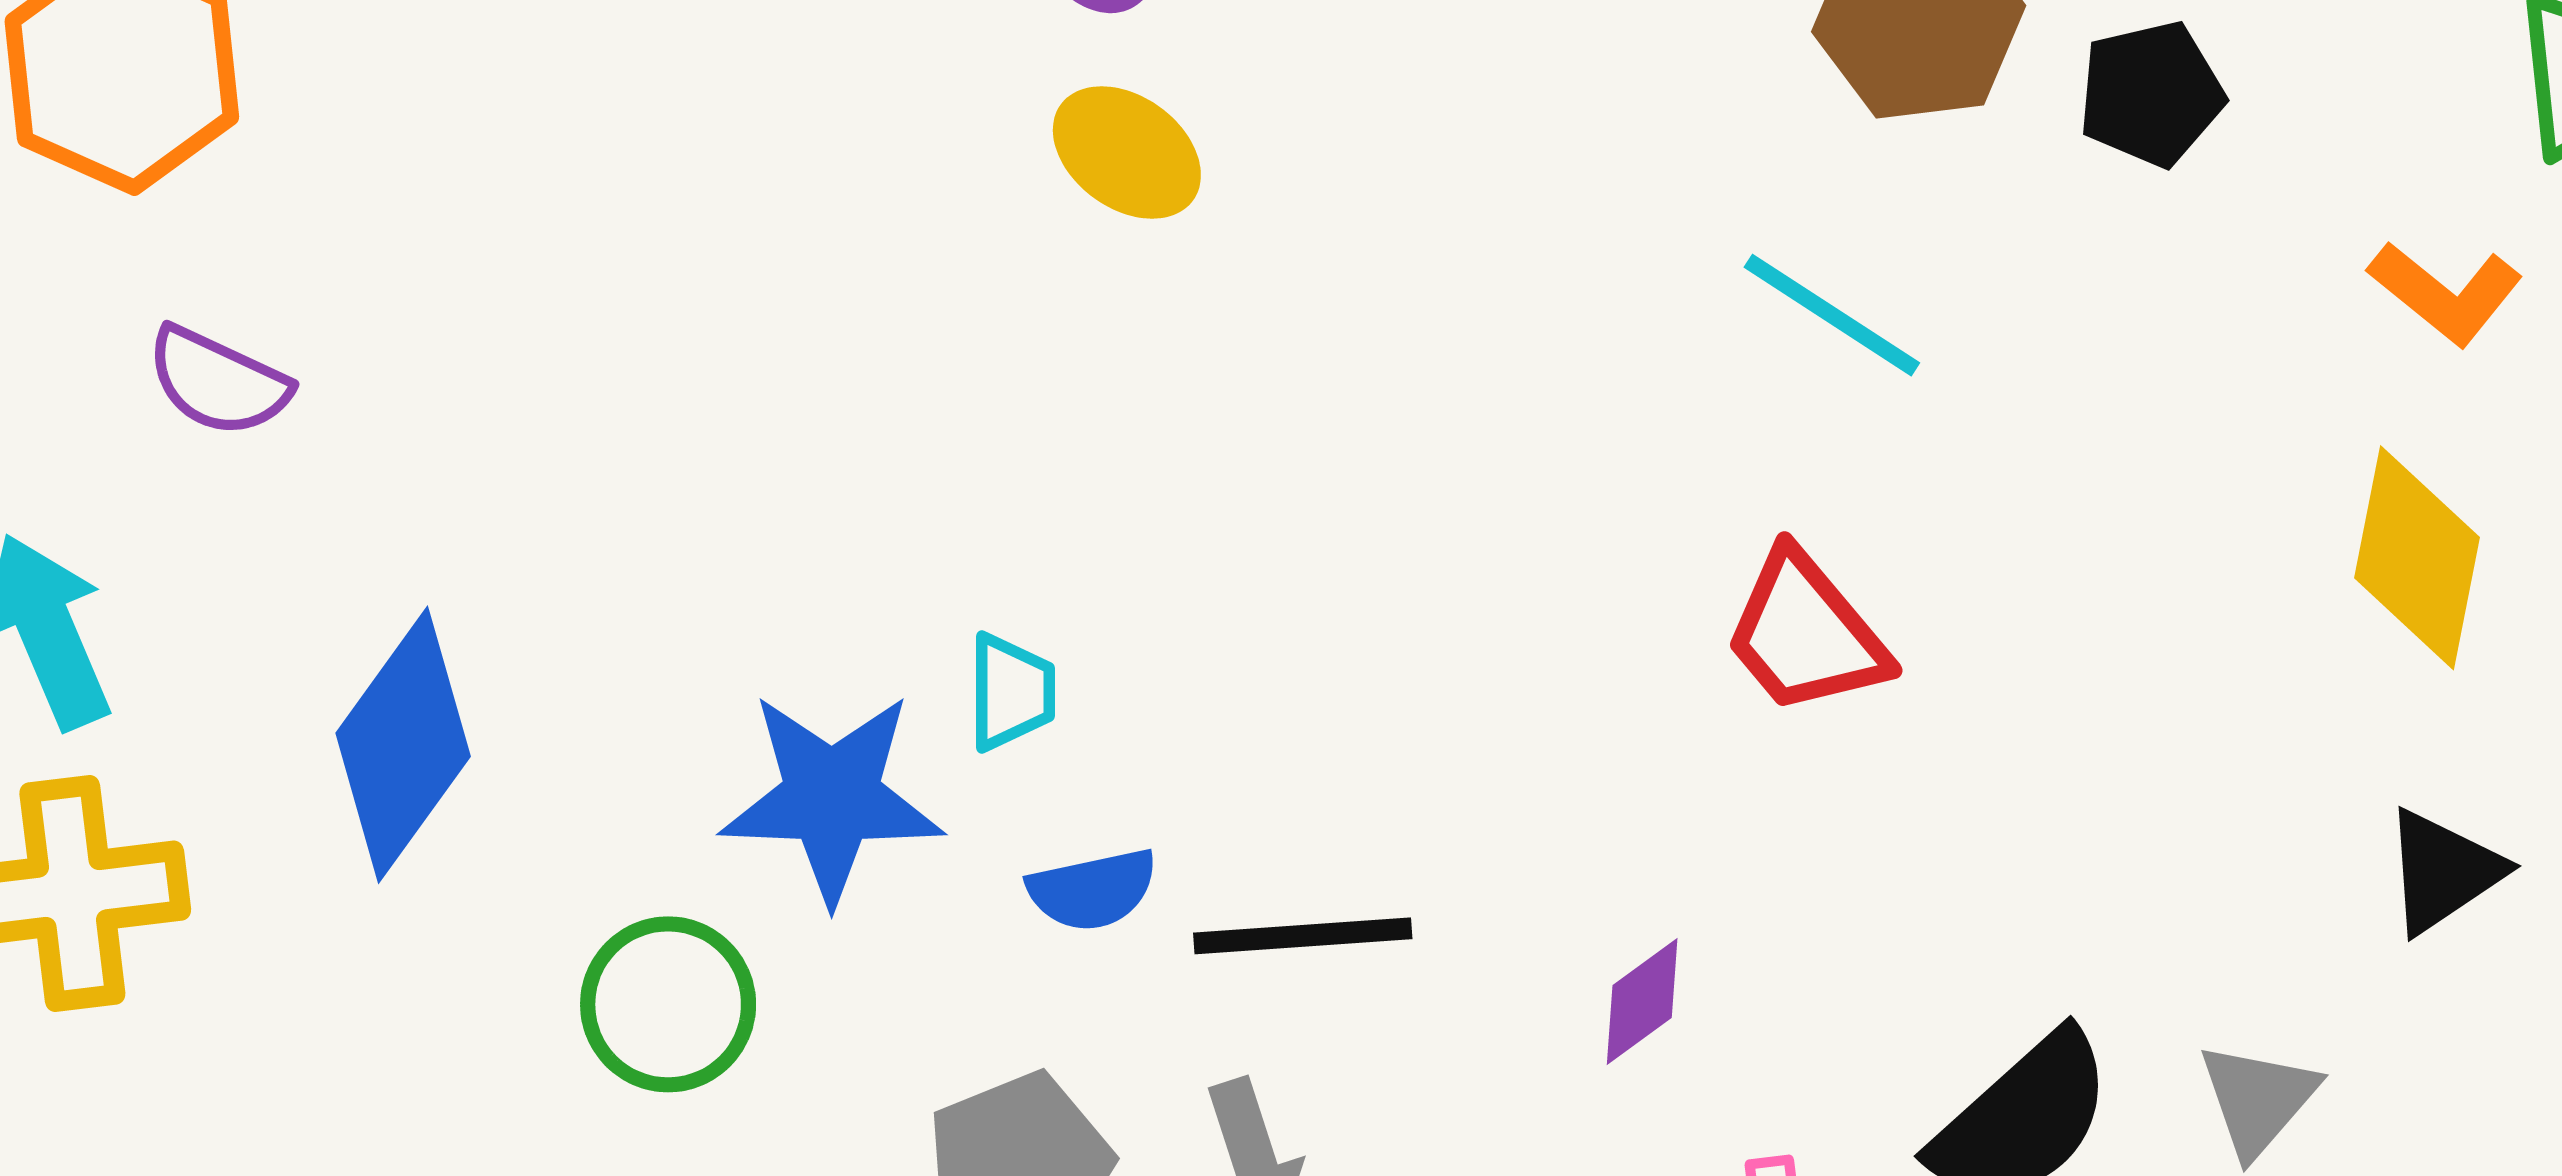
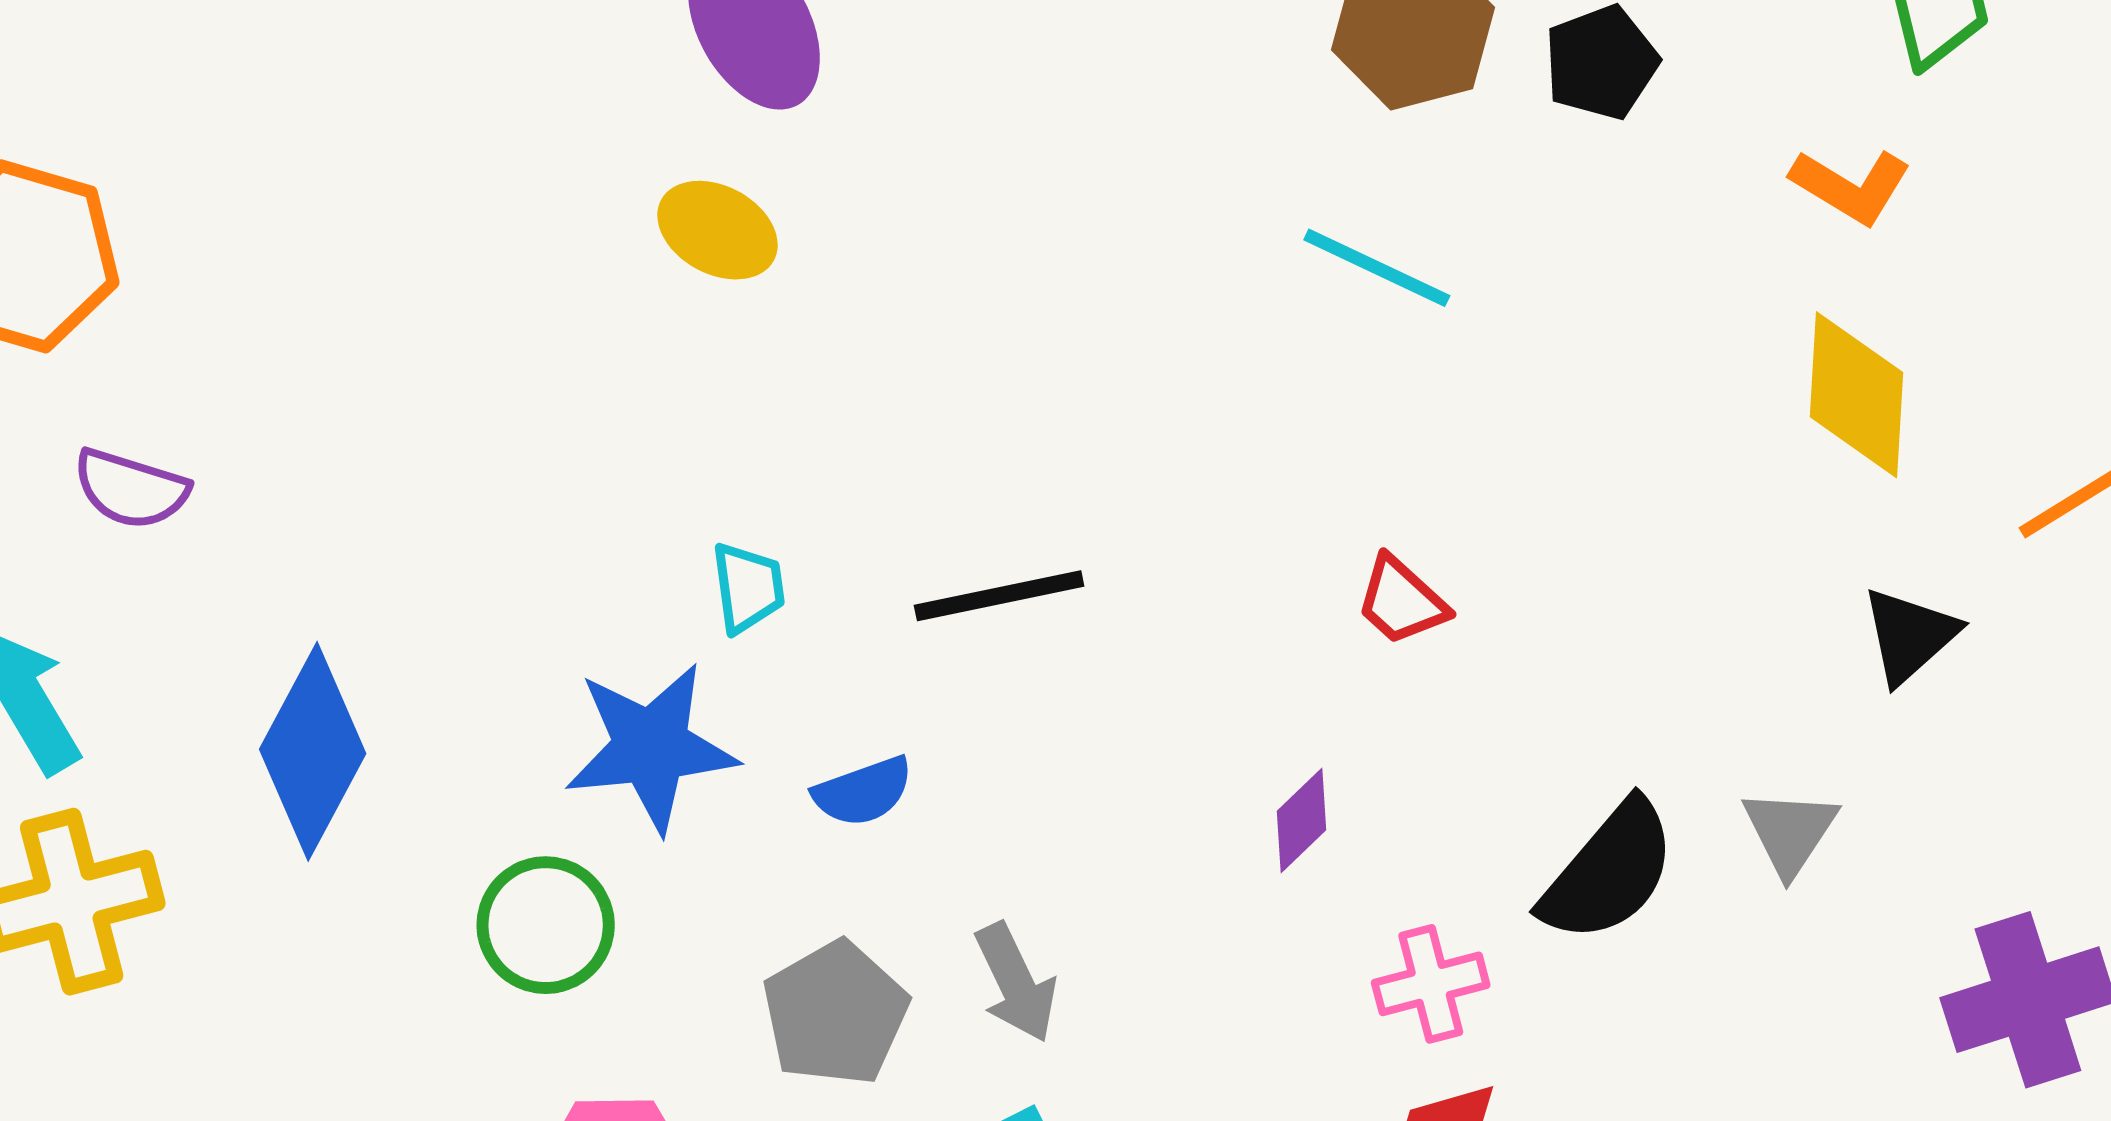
yellow ellipse: (1127, 152) -> (717, 230), moved
red trapezoid: (1806, 633) -> (1401, 601), moved, size x0.7
cyan trapezoid: (1011, 692) -> (748, 588), moved
black line: (1303, 936) -> (999, 596), moved

